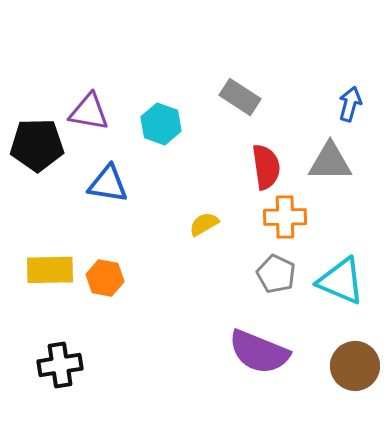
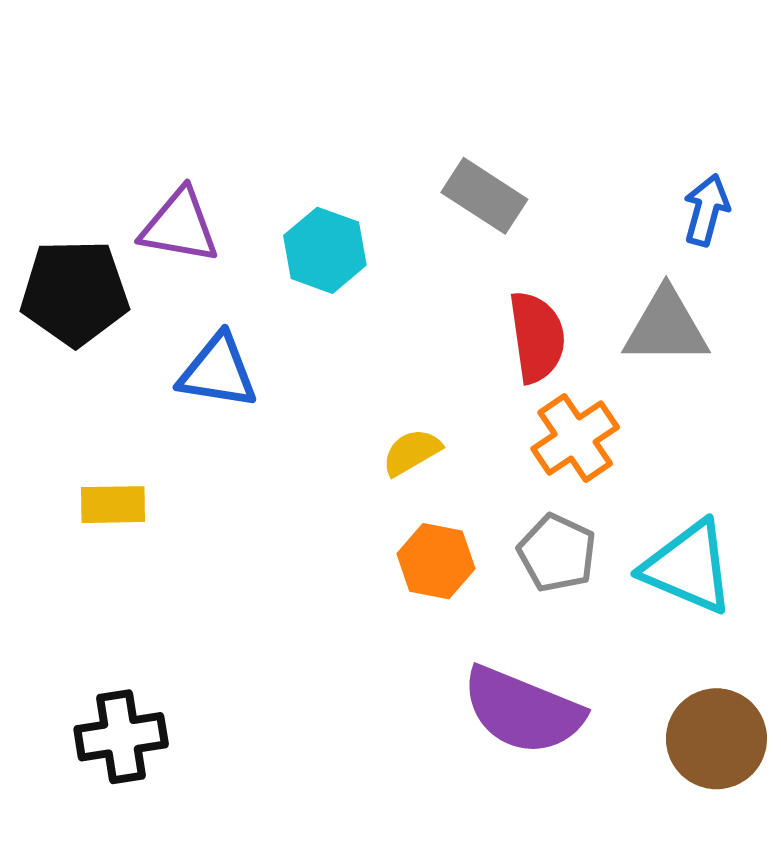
orange cross: (285, 217) -> (575, 438), turned -33
yellow rectangle: (50, 270) -> (113, 505), moved, size x0.7
orange hexagon: (105, 278) -> (436, 561), moved

